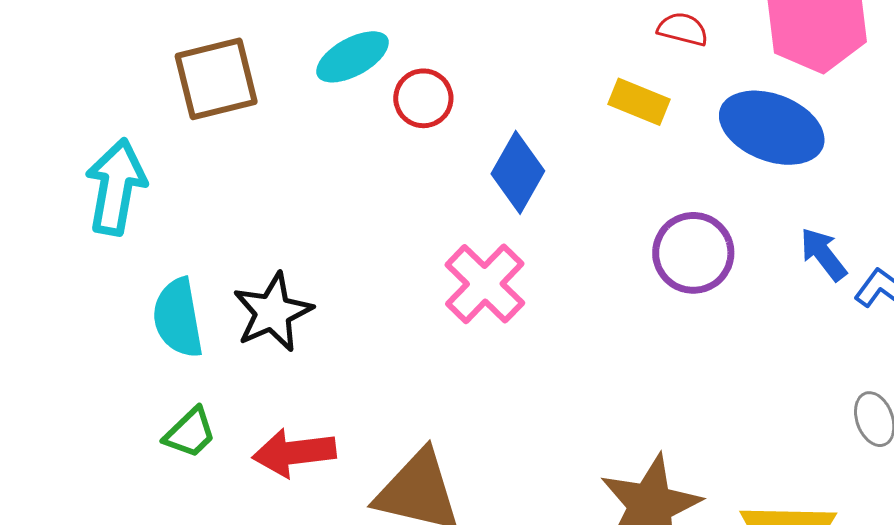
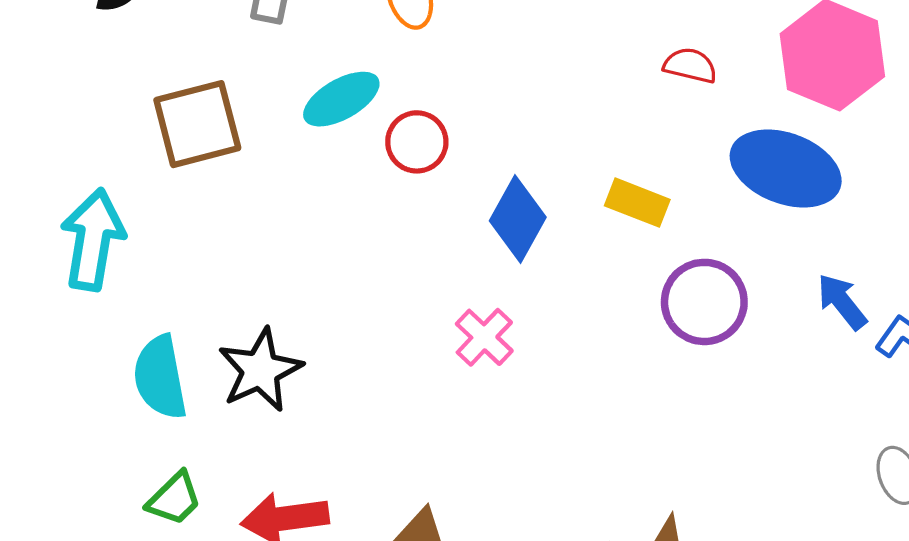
yellow rectangle: (639, 102) -> (637, 203), moved
pink cross: (485, 284) -> (484, 337), size x0.7

